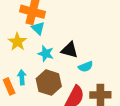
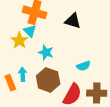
cyan triangle: (38, 28) -> (30, 31), moved
black triangle: (70, 50) -> (73, 21), moved

